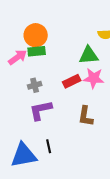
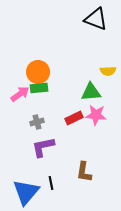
brown L-shape: (86, 116) -> (84, 172), moved
blue triangle: (24, 155) -> (26, 192), turned -40

